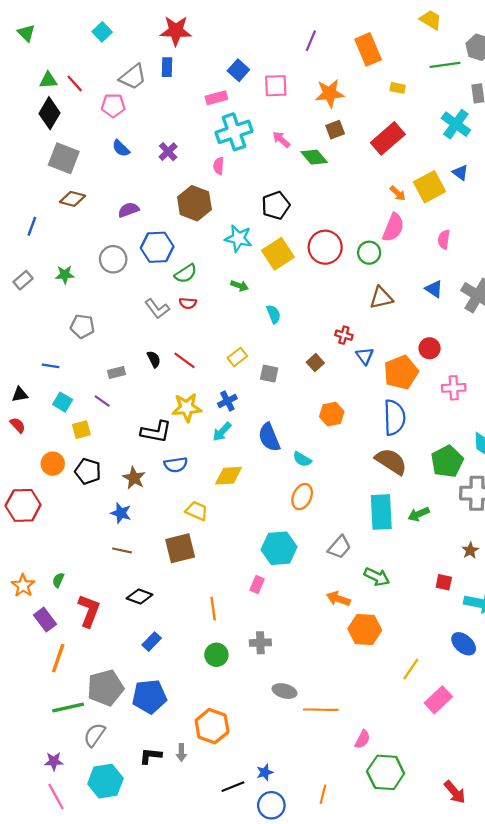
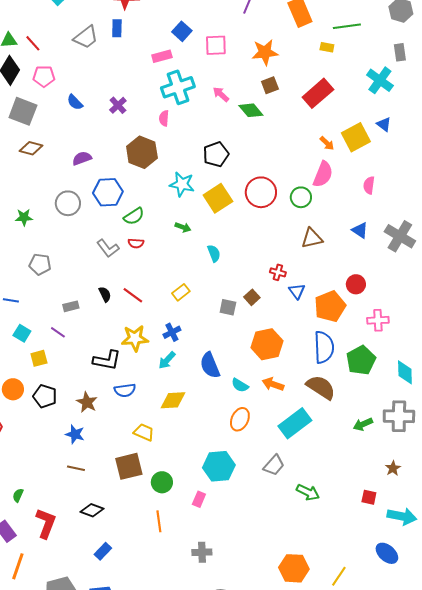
green line: (445, 65) -> (347, 26), moved
pink pentagon: (113, 105) -> (44, 76), moved
gray square: (269, 374) -> (228, 307), moved
orange hexagon: (332, 414) -> (267, 344), size x1.4
green pentagon: (447, 461) -> (361, 360), moved
cyan rectangle: (381, 512) -> (295, 423), moved, turned 56
green arrow: (419, 514) -> (363, 424), moved
orange arrow: (338, 599) -> (273, 384), moved
orange hexagon: (365, 630) -> (294, 568), moved
green circle: (216, 655) -> (162, 482), moved

